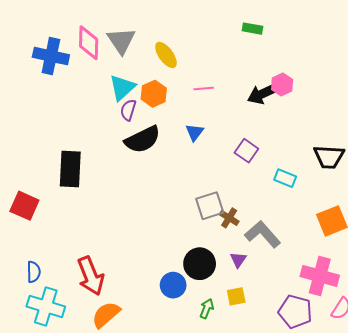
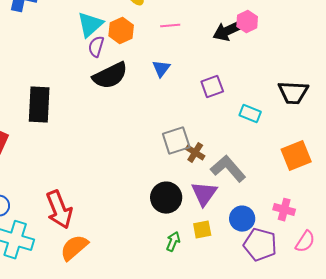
purple square: (246, 151) -> (212, 87), turned 35
purple triangle: (238, 260) -> (204, 194), size x1.6
pink cross: (320, 276) -> (284, 210), size x0.6
blue circle: (173, 285) -> (242, 219), moved

